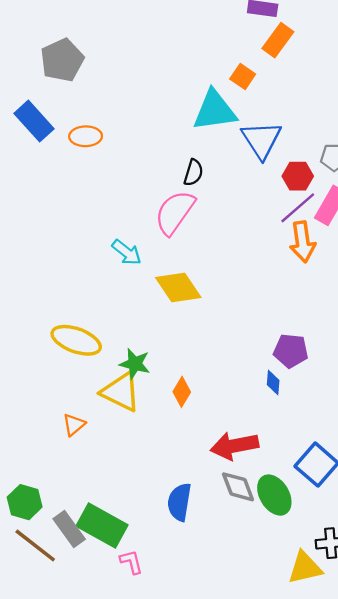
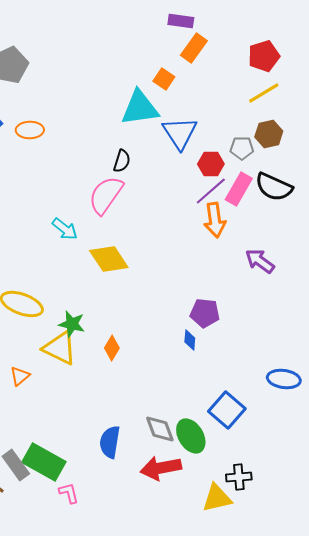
red arrow: (234, 446) -> (161, 468), moved

